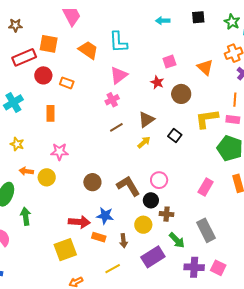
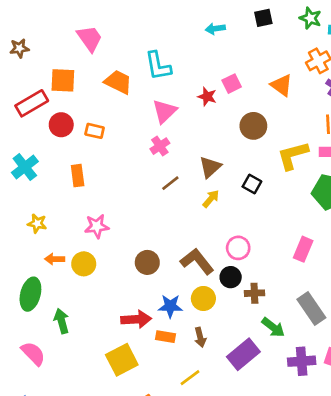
brown star: (15, 25) -> (19, 48), moved
red star: (157, 82) -> (207, 97), moved
yellow circle: (143, 225) -> (203, 298), moved

